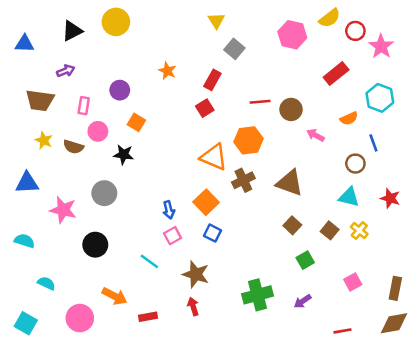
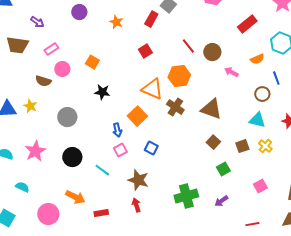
purple arrow: (66, 71) -> (37, 22), turned 56
red rectangle: (212, 80) -> (151, 19), moved
purple circle: (120, 90) -> (79, 12), moved
red line: (260, 102) -> (188, 46), turned 56
pink rectangle: (84, 106) -> (51, 49), turned 48
yellow star: (44, 140) -> (30, 106), moved
black star: (124, 155) -> (102, 92), moved
brown cross: (243, 180) -> (175, 107), turned -30
orange square: (206, 202) -> (137, 116), moved
pink star: (63, 210) -> (35, 151), moved, turned 30
brown square: (330, 230) -> (242, 146), turned 32
black circle: (95, 245) -> (72, 157), moved

